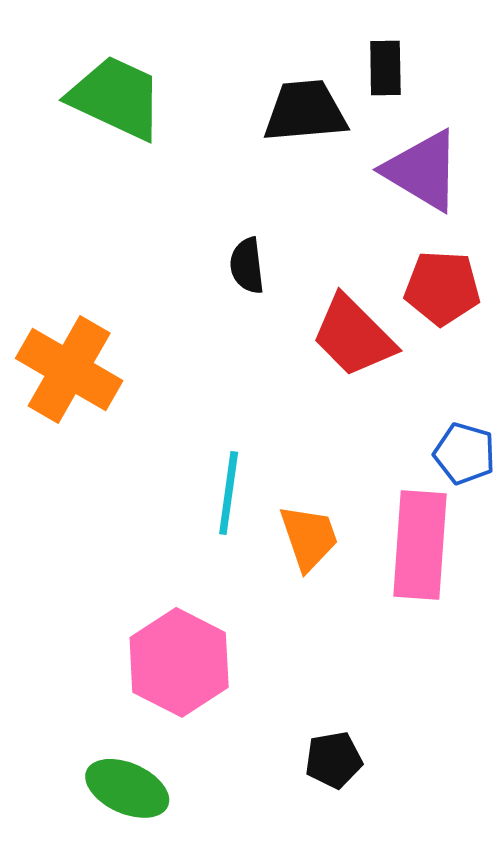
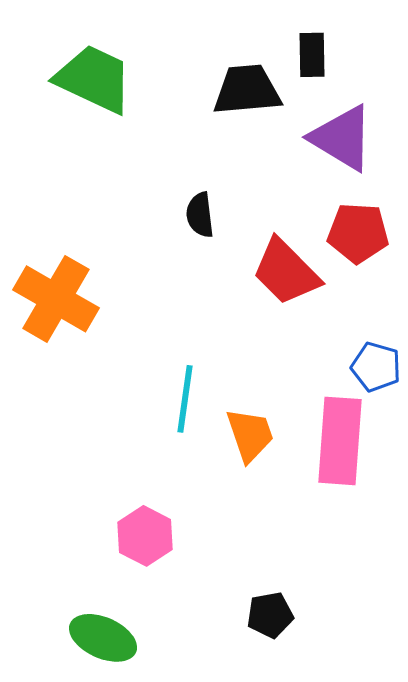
pink hexagon: (179, 662) -> (145, 536), size x0.7

